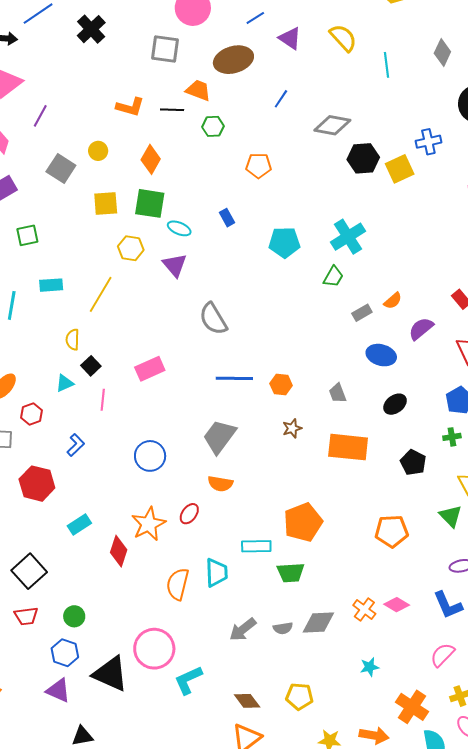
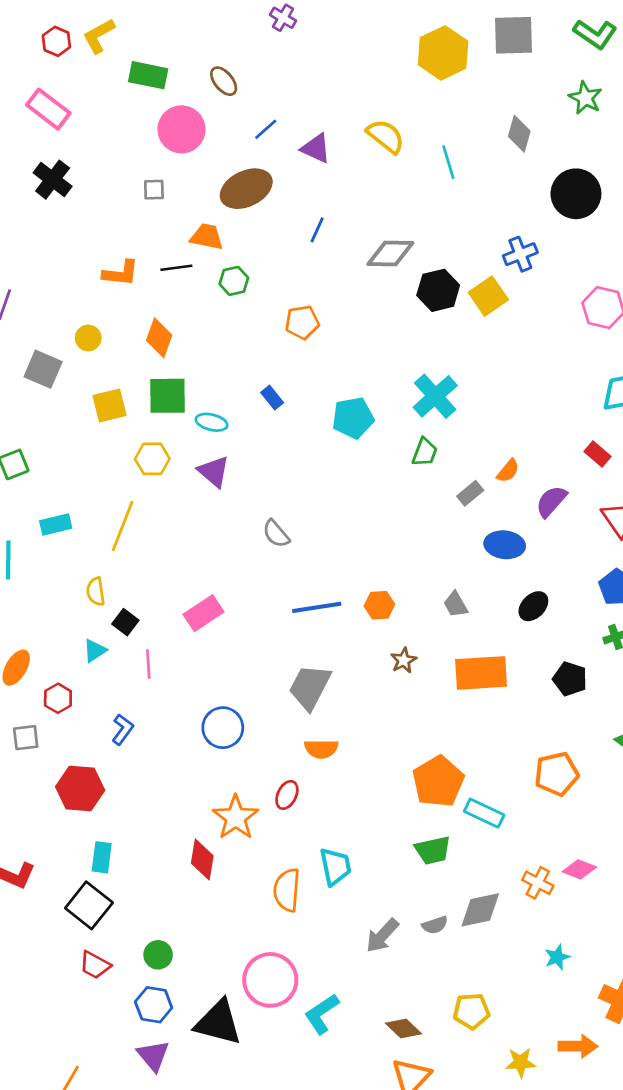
gray square: (165, 49) -> (154, 190), size x0.6
gray semicircle: (213, 319) -> (276, 534), size x0.7
cyan rectangle: (79, 524) -> (102, 857), moved, turned -40
cyan rectangle: (256, 546) -> (484, 813), moved, turned 36
red trapezoid: (26, 616) -> (95, 965), turned 45
purple triangle: (58, 690) -> (153, 1056), turned 36

